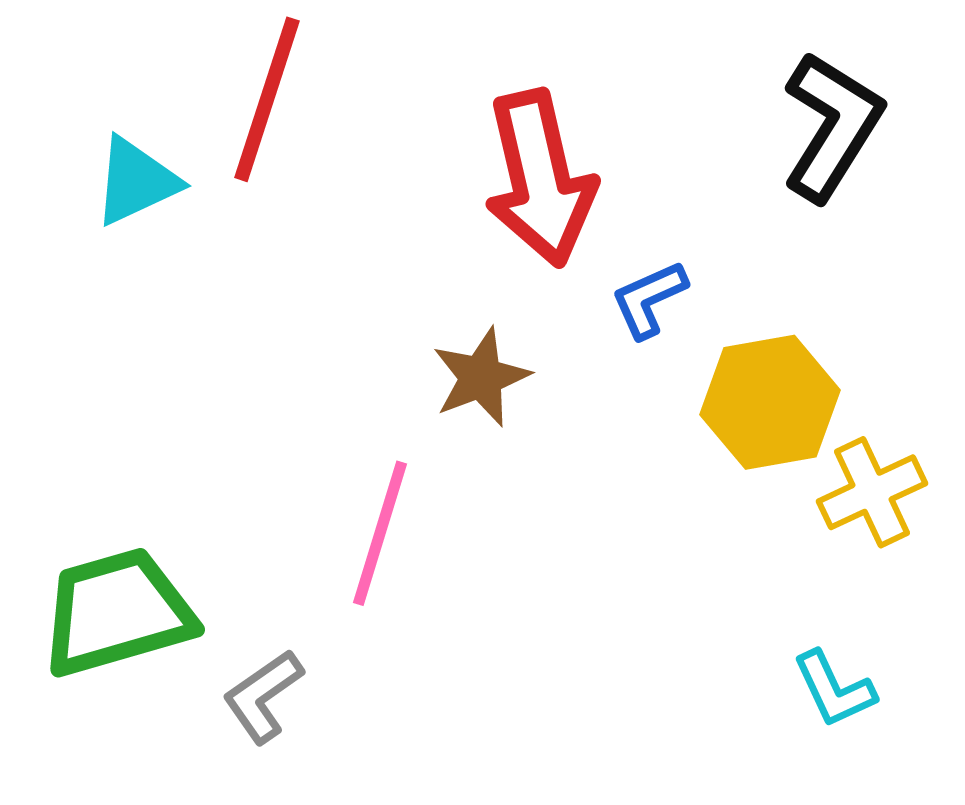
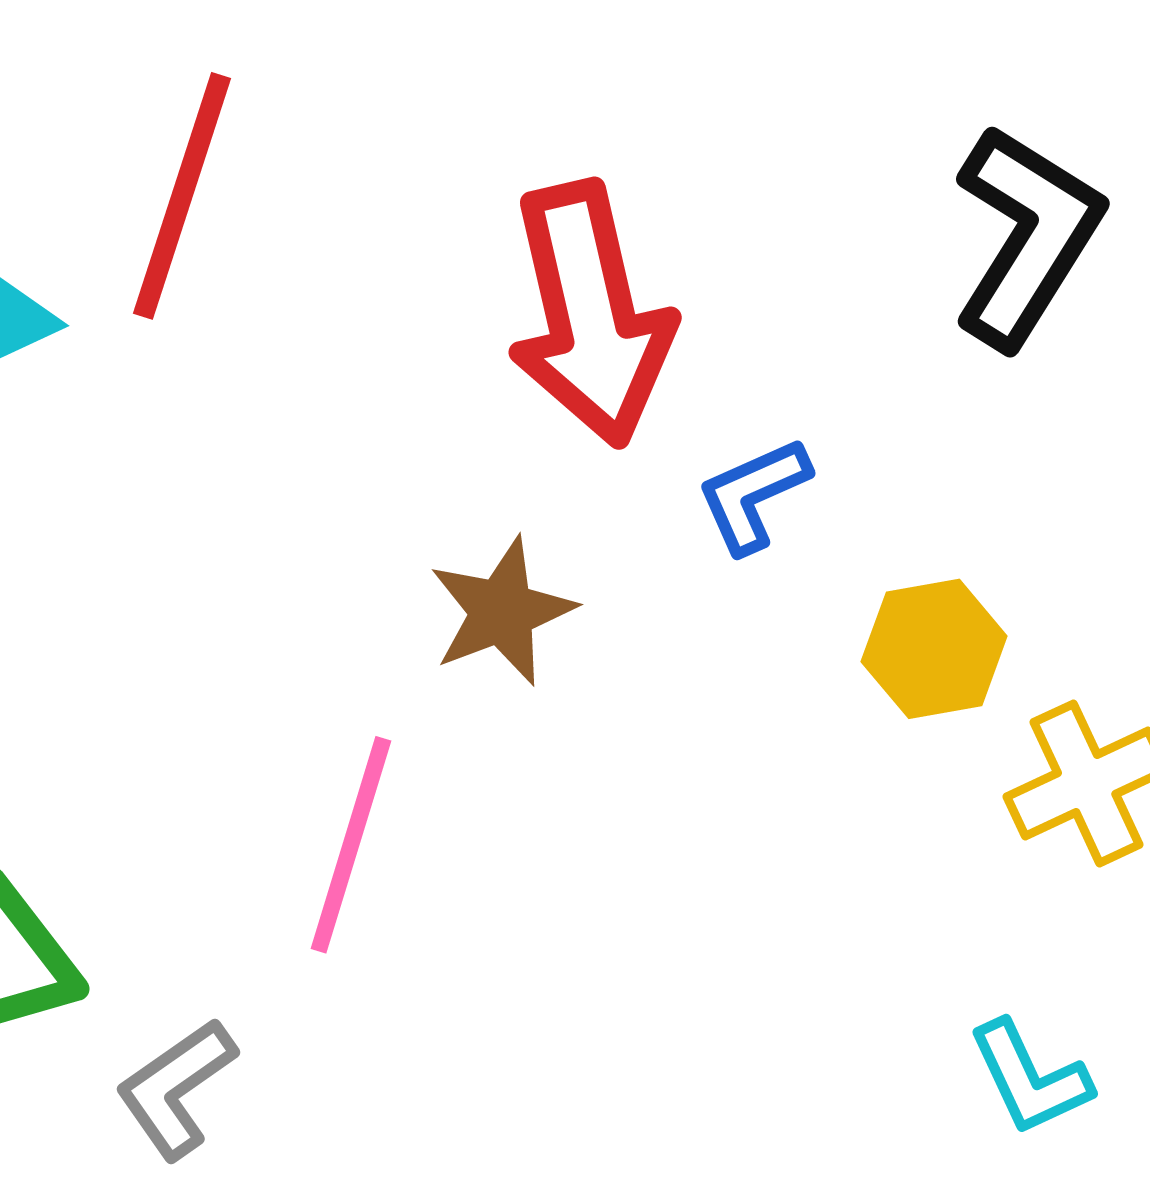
yellow hexagon: (770, 402) -> (934, 649), size x0.7

